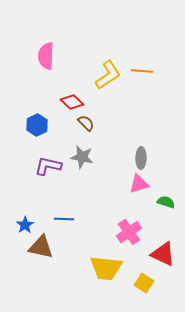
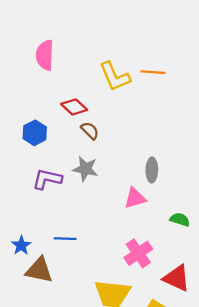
yellow L-shape: (108, 75) -> (115, 77), turned 100
pink triangle: (139, 184) -> (135, 198), moved

